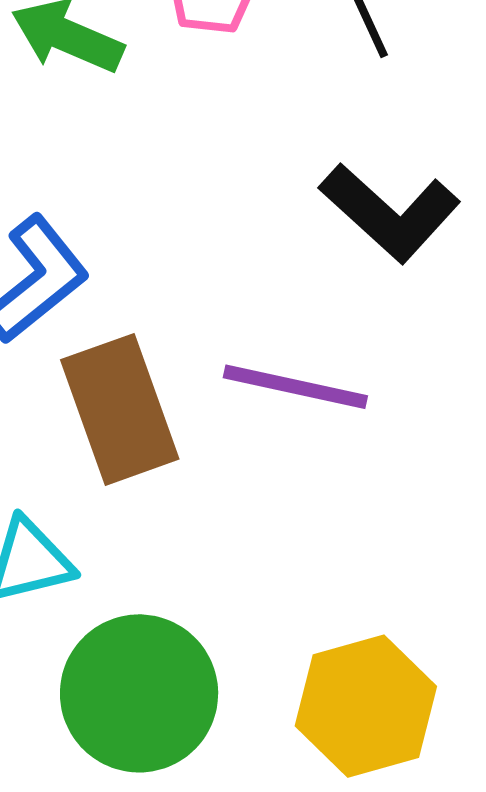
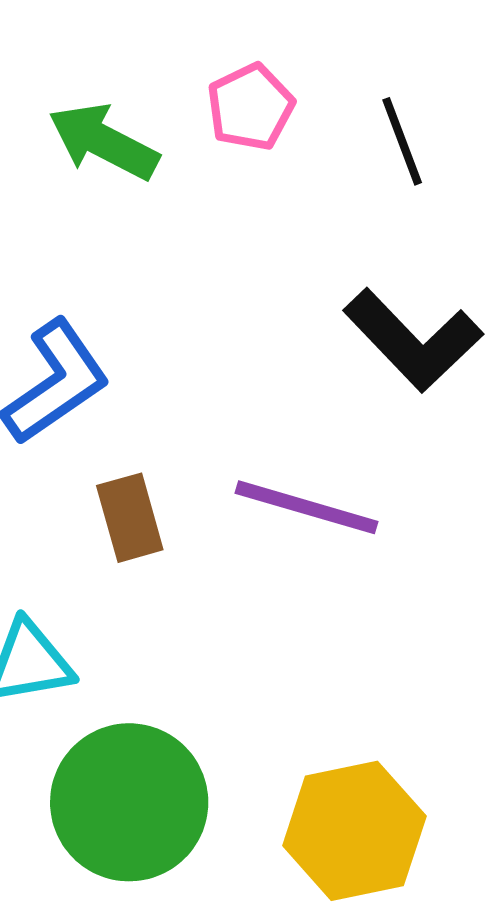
brown rectangle: (120, 409) -> (130, 518), size x0.6

